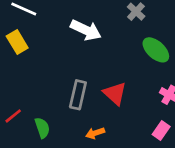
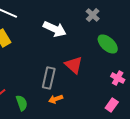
red triangle: (115, 93) -> (74, 65), moved
orange arrow: (95, 133) -> (56, 99), moved

